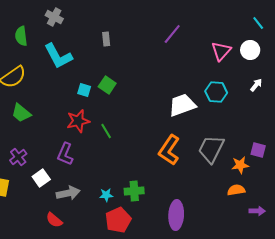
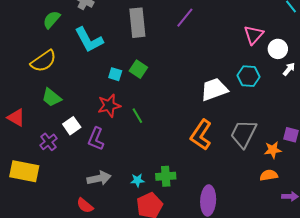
purple line: (172, 34) -> (185, 18), moved
green semicircle: (21, 36) -> (52, 20), turned 48
gray rectangle: (106, 39) -> (137, 23), size x2.0
white circle: (250, 50) -> (278, 49), moved
white square: (41, 178) -> (72, 126), moved

